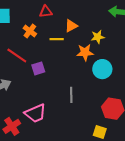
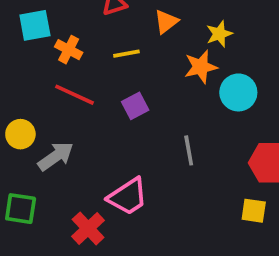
orange cross: (30, 31) -> (69, 50), moved
yellow line: (57, 39) -> (126, 54), moved
purple square: (38, 68) -> (135, 106), moved

